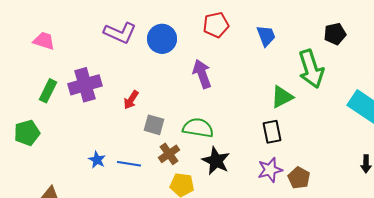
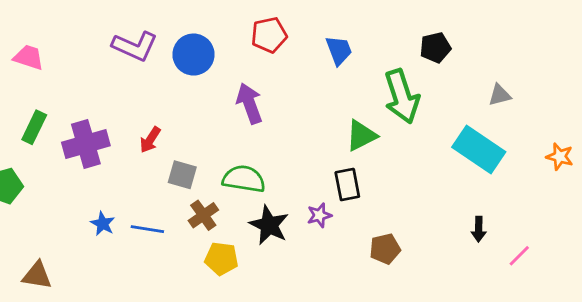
purple cross: (85, 85) -> (86, 144), moved
purple star: (270, 170) -> (319, 215), moved, size x0.7
brown pentagon: (299, 178) -> (385, 249), turned 30

